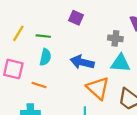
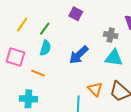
green line: (43, 36) -> (45, 29), turned -64
blue arrow: (82, 62) -> (79, 55), turned -60
orange triangle: (98, 88) -> (95, 89), moved, size x0.7

